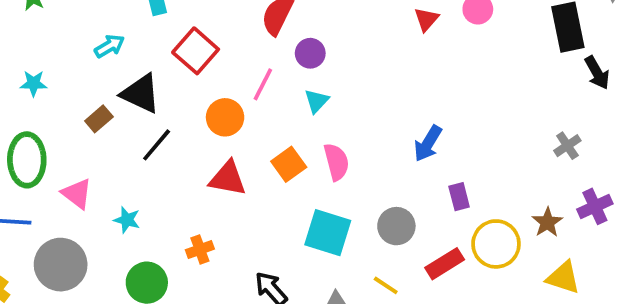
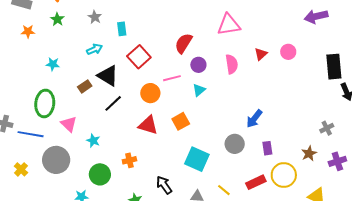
pink line: (263, 84) -> (172, 78), turned 42
pink semicircle: (336, 162) -> (232, 64), moved
brown star: (547, 222) -> (309, 153), moved
gray circle: (396, 226) -> (235, 144), moved

